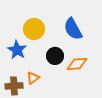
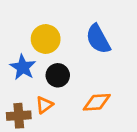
black circle: (55, 56) -> (58, 75), moved
orange diamond: (77, 64) -> (97, 102), moved

